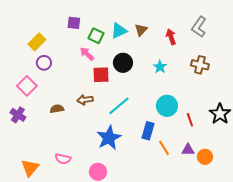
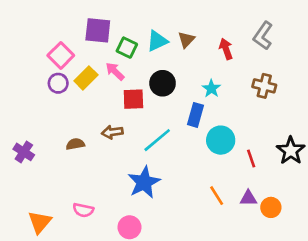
purple square: (74, 23) -> (98, 30), size x1.5
yellow rectangle: (37, 42) -> (86, 78), moved
pink square: (27, 86) -> (61, 55), moved
blue rectangle: (148, 131) -> (196, 115), moved

